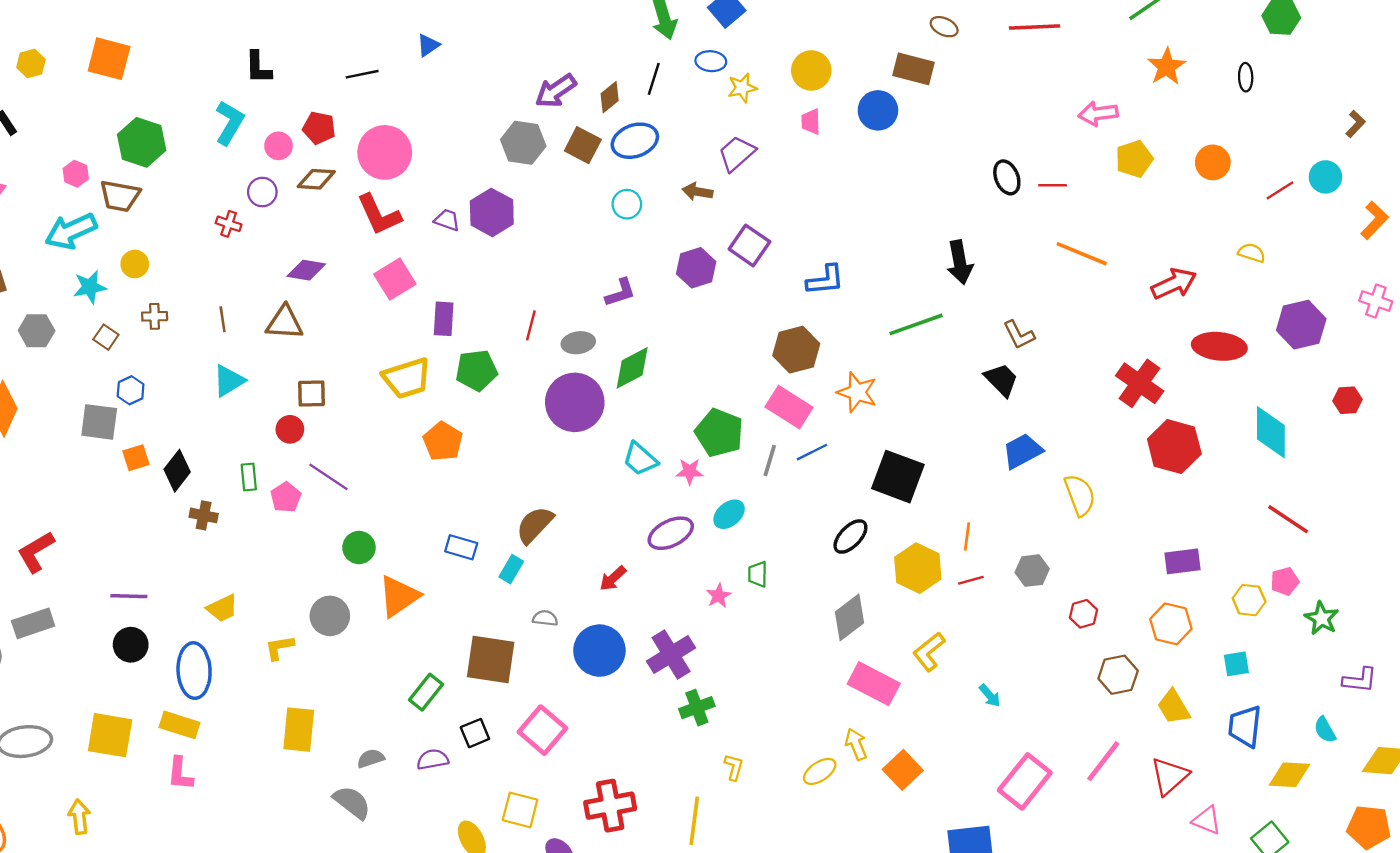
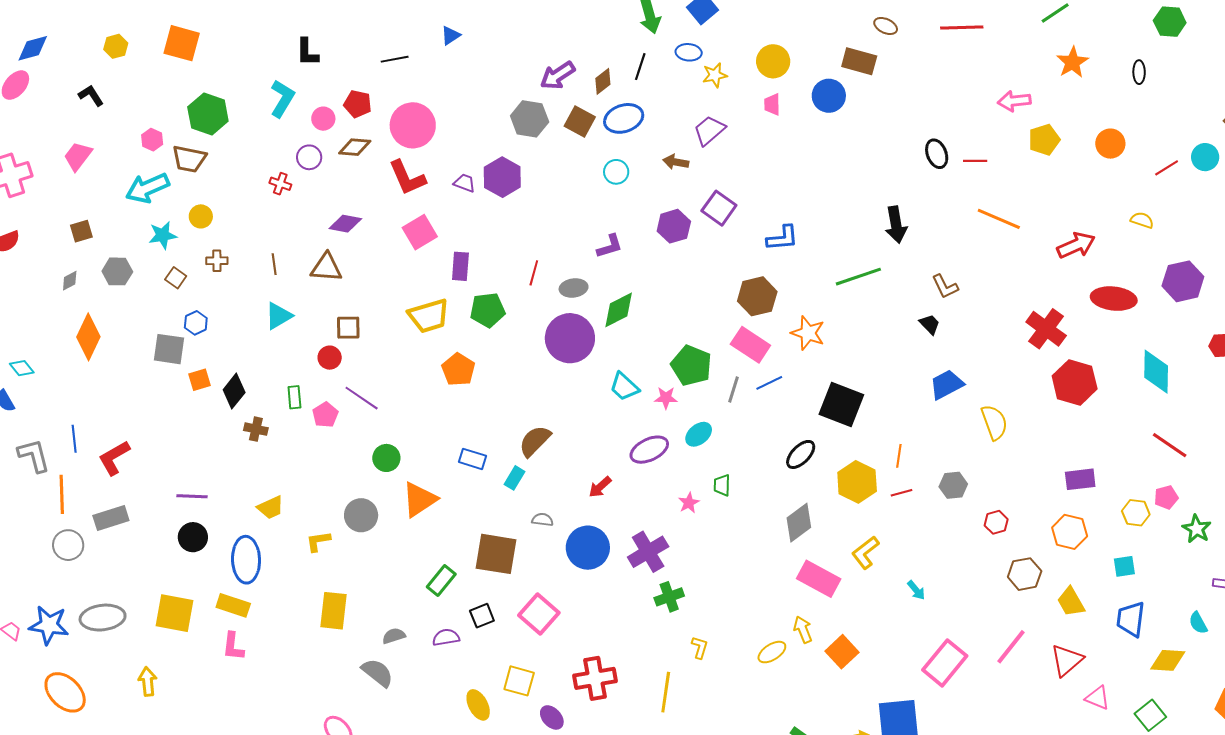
black trapezoid: (1001, 380) -> (930, 324), size x0.7

